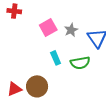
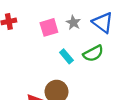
pink square: (48, 27) -> (49, 27), turned 30

